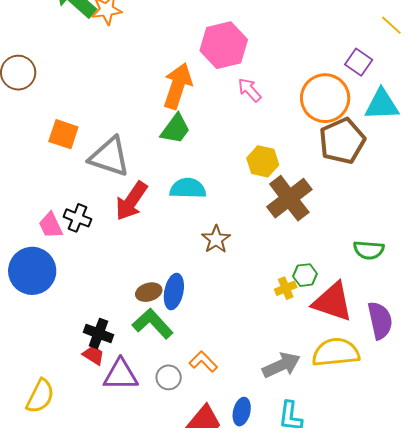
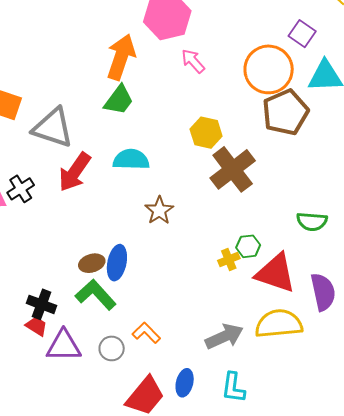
black cross: (77, 218) -> (21, 189), turned 36

